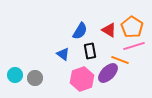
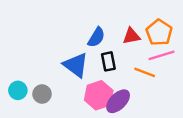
red triangle: (109, 30) -> (131, 36), turned -42
blue triangle: (63, 54) -> (76, 65), size x1.6
purple ellipse: (108, 73) -> (118, 101), moved

